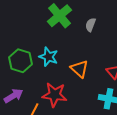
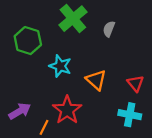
green hexagon: (20, 61) -> (28, 41), moved
red star: (54, 95) -> (67, 110), turned 30

